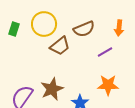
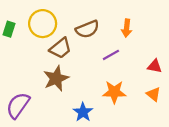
brown star: (52, 89) -> (56, 78), moved

